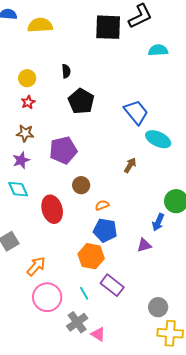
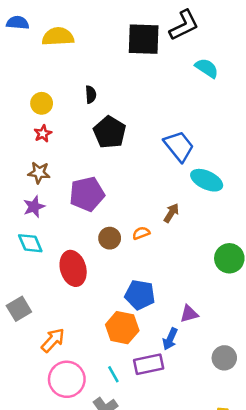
cyan semicircle: (158, 50) -> (207, 68), turned 36
orange semicircle: (102, 205) -> (141, 233), moved
blue arrow: (158, 222) -> (170, 339), moved
purple rectangle: (112, 285) -> (149, 364), turned -50
gray circle: (158, 307) -> (224, 358), moved

